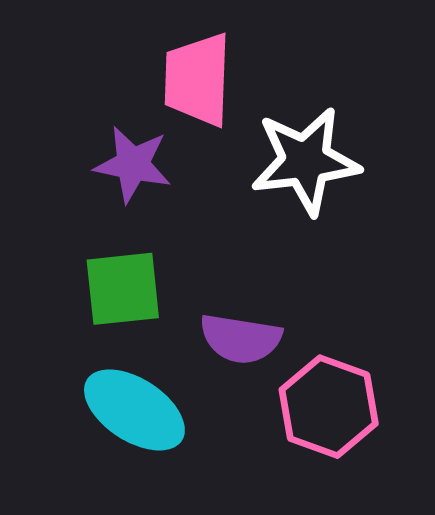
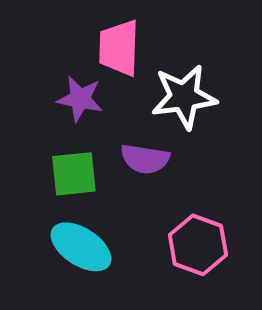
purple semicircle: (241, 339) -> (145, 159), moved

